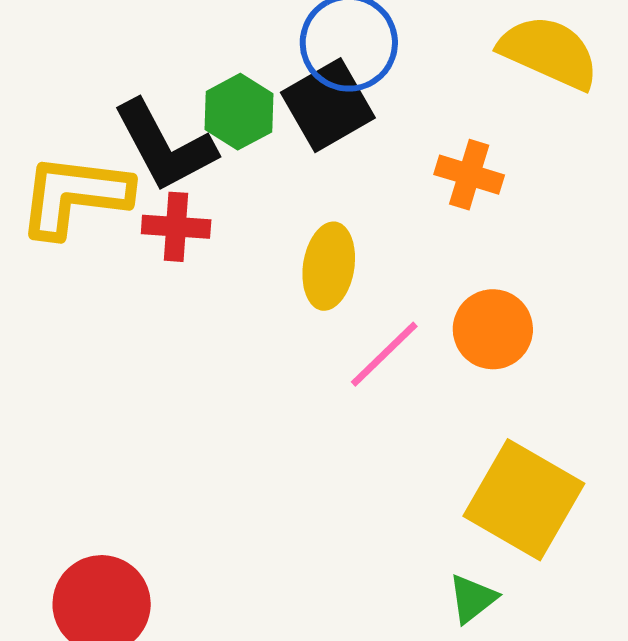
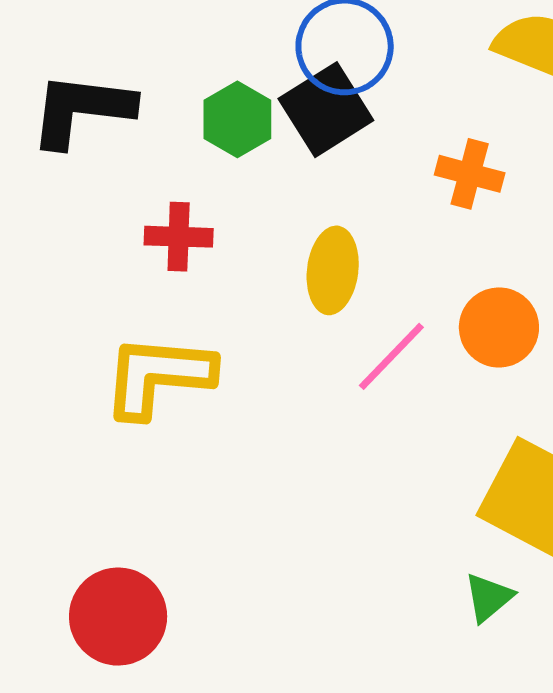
black L-shape: (165, 146) -> (82, 110), moved, turned 127
yellow L-shape: (74, 196) -> (158, 376), moved

